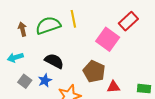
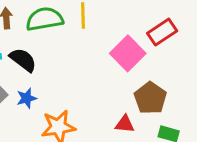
black semicircle: (54, 61) -> (23, 60), moved
brown pentagon: (94, 71) -> (150, 98), moved

